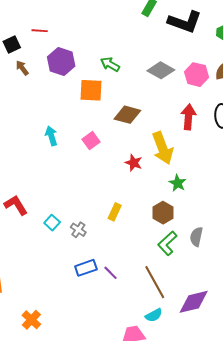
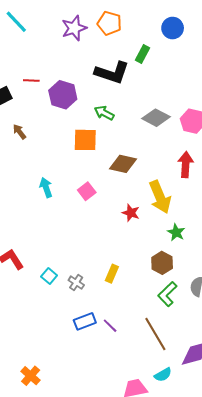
black L-shape: (185, 22) -> (112, 73), moved
purple hexagon: (61, 61) -> (63, 95), moved
brown arrow: (22, 68) -> (19, 132), moved
yellow rectangle: (115, 212) -> (112, 274), moved
cyan semicircle: (154, 315) -> (163, 375), moved

